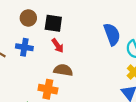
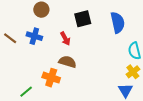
black square: (53, 23) -> (83, 19), moved, turned -30
blue semicircle: (112, 34) -> (118, 22), moved

